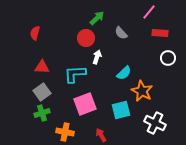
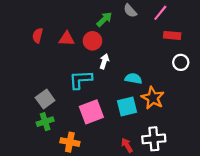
gray semicircle: (121, 33) -> (130, 11), moved
red triangle: (42, 67) -> (67, 39), moved
cyan semicircle: (124, 73) -> (133, 79), turned -126
cyan square: (121, 110) -> (127, 107), moved
white cross: (155, 123) -> (154, 139), moved, turned -30
red arrow: (101, 135) -> (127, 145), moved

